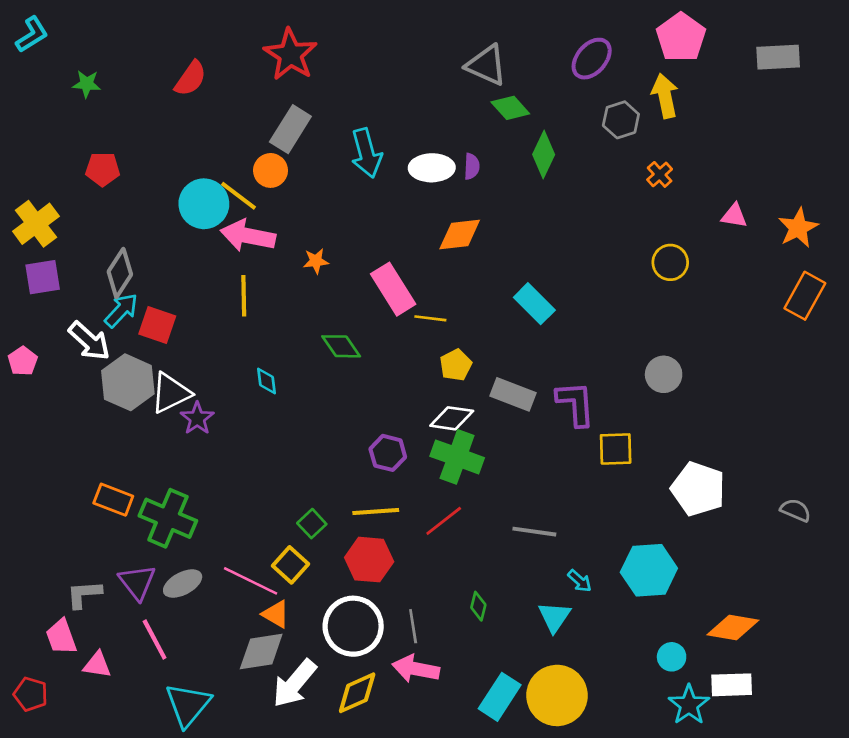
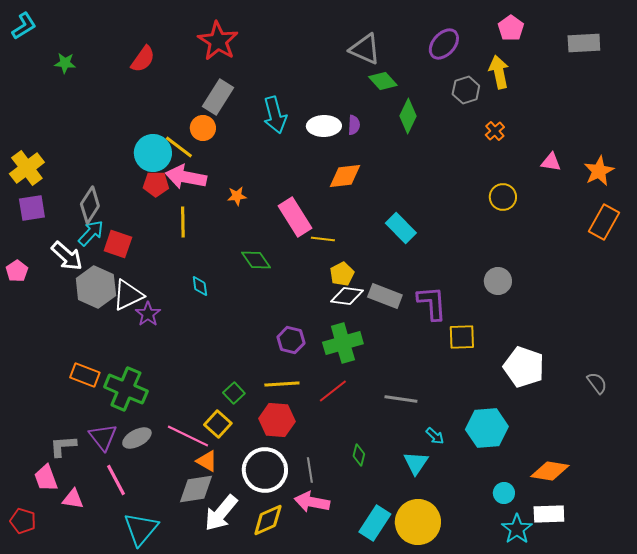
pink pentagon: (681, 37) -> (511, 28), size x0.7
red pentagon: (103, 169) -> (156, 184), moved
white diamond: (452, 418) -> (347, 296), moved
green cross: (457, 457) -> (343, 343), turned -36
gray semicircle: (796, 510) -> (597, 383), turned 30

